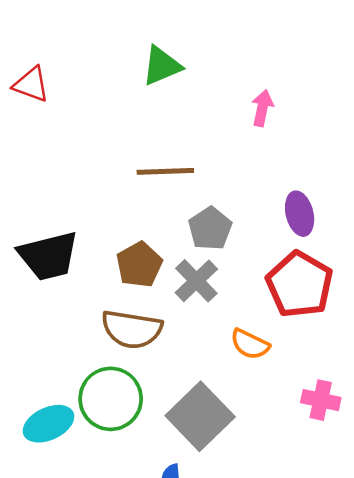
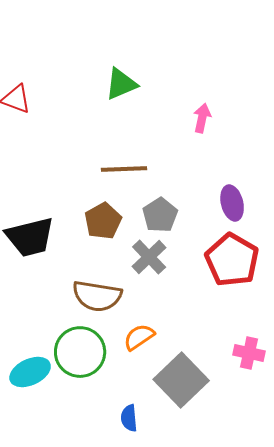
brown pentagon: (139, 265) -> (103, 221), moved
orange semicircle: (250, 344) -> (139, 337), moved, turned 120
gray square: (200, 416) -> (181, 380), moved

